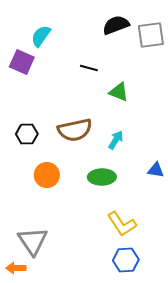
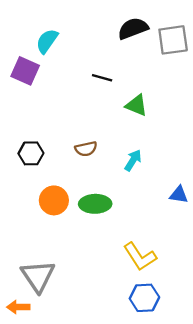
brown semicircle: (75, 130) -> (86, 149), size x0.6
green ellipse: (102, 177) -> (95, 204), moved

